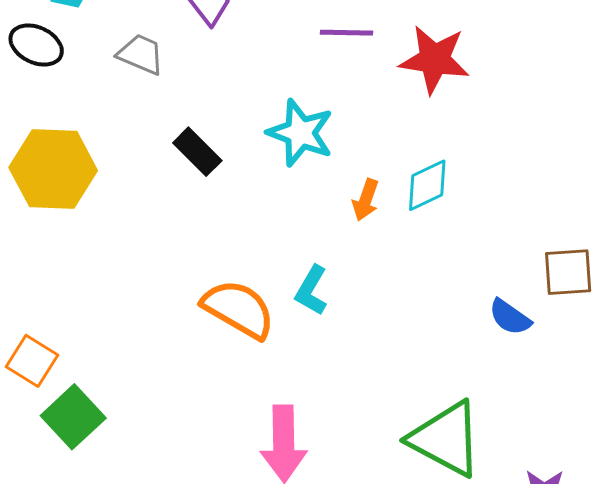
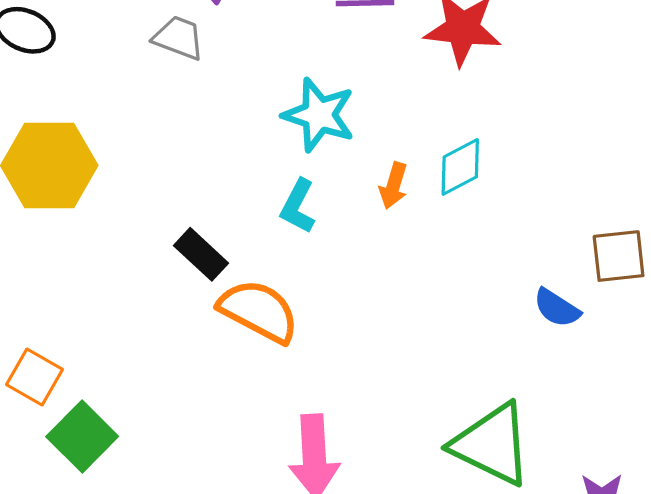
gray trapezoid: (141, 54) -> (179, 38), moved
black rectangle: (197, 152) -> (201, 254), moved
cyan L-shape: (311, 290) -> (298, 206), moved

